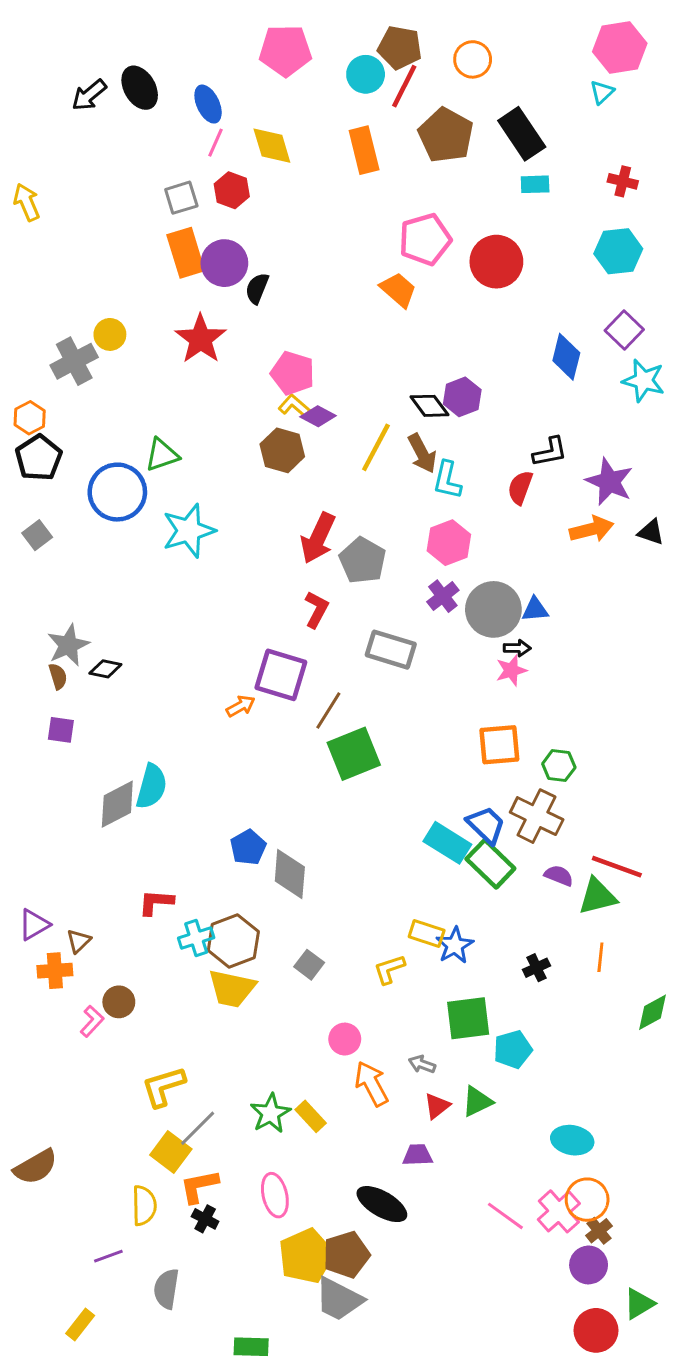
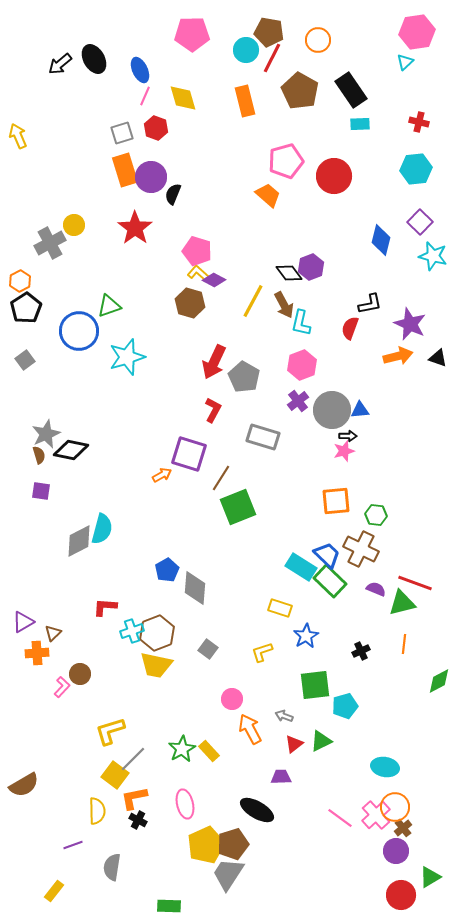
black diamond: (105, 669) -> (71, 450), size x1.6
yellow rectangle: (427, 934) -> (280, 608), moved
gray trapezoid: (339, 1299) -> (228, 874), turned 96

